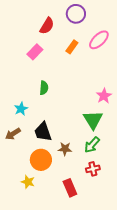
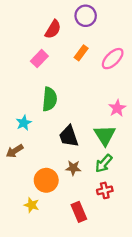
pink ellipse: (99, 40) -> (113, 59), moved
green semicircle: (44, 88) -> (50, 99), size x1.5
black trapezoid: (43, 132) -> (69, 136), moved

